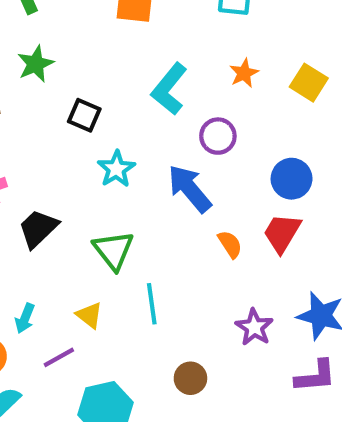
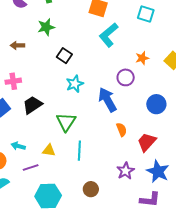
orange star: (244, 73) -> (142, 58), moved
cyan L-shape: (169, 89) -> (109, 35), moved
red trapezoid: (282, 233) -> (147, 142), moved
yellow triangle: (89, 315) -> (49, 150), turned -40
cyan arrow: (25, 318) -> (18, 146), turned 72

